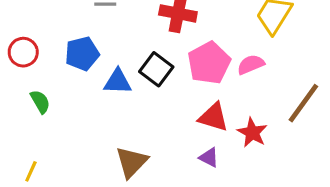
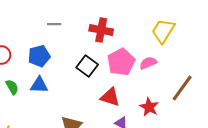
blue triangle: (118, 82) -> (39, 85), moved
red triangle: (214, 117) -> (110, 97), moved

